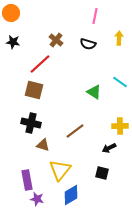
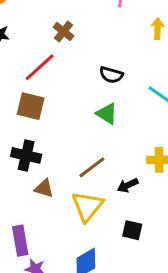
black semicircle: (88, 44) -> (111, 75), moved
green triangle: (94, 92) -> (107, 114), moved
black arrow: (109, 148) -> (128, 185), moved
yellow triangle: (60, 170) -> (87, 206), moved

